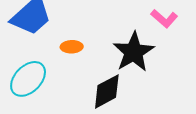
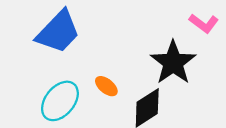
orange ellipse: (72, 47) -> (106, 86), moved, turned 45

